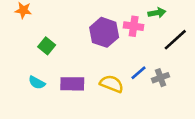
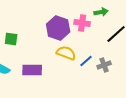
green square: (47, 46) -> (11, 39), turned -32
yellow semicircle: (112, 84) -> (66, 53), moved

